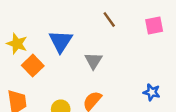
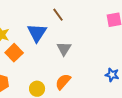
brown line: (109, 19) -> (58, 15), moved

